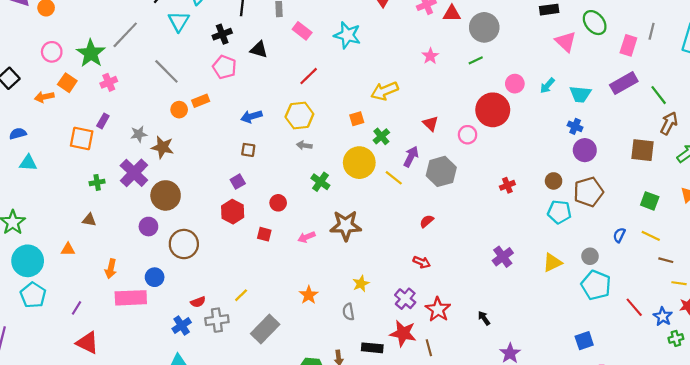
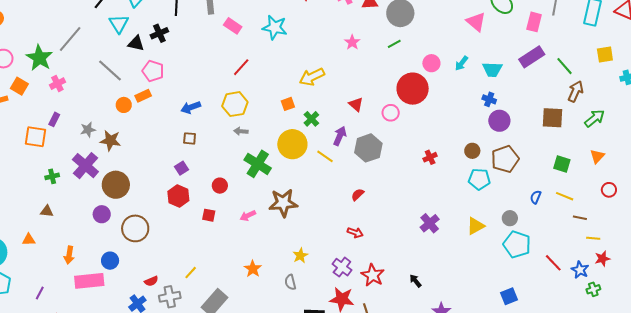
black triangle: (259, 50) -> (136, 43), moved
pink pentagon: (225, 67) -> (153, 71), moved
green cross: (320, 182) -> (258, 164), size x1.5

